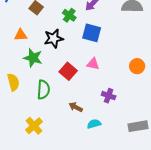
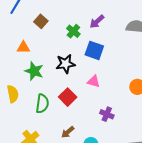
black star: (54, 38) -> (66, 64), moved
red square: (68, 71) -> (68, 97), moved
brown arrow: (76, 107) -> (68, 132), moved, turned -72

